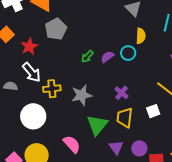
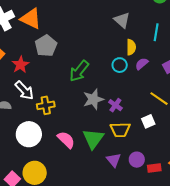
green arrow: (87, 57) -> (79, 71), size x1.6
purple semicircle: (107, 57) -> (142, 64), moved
gray star: (82, 95) -> (93, 99), moved
yellow trapezoid: (125, 118) -> (120, 130), turned -95
pink semicircle: (72, 144) -> (66, 140), moved

